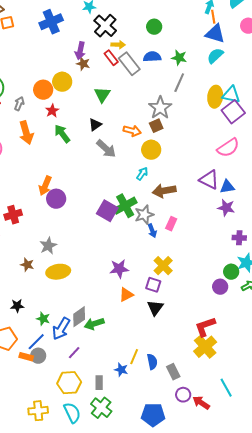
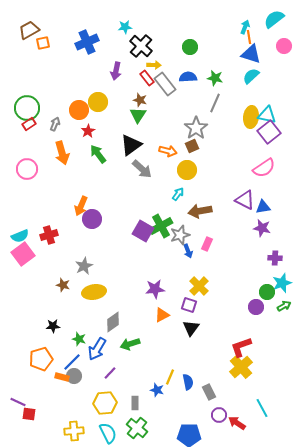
brown star: (83, 64) -> (140, 100), moved
black triangle: (95, 125) -> (131, 145), size x1.6
gray diamond: (79, 317) -> (113, 322), moved

